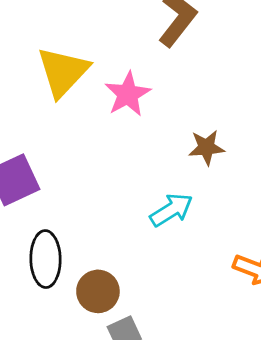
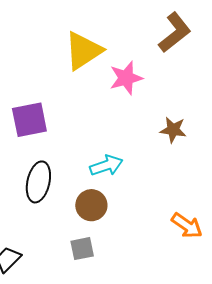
cyan arrow: (171, 210) -> (106, 165), moved
brown circle: (98, 291) -> (91, 205), moved

